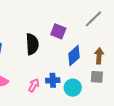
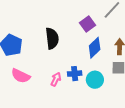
purple square: (58, 31) -> (88, 24), moved, turned 35

